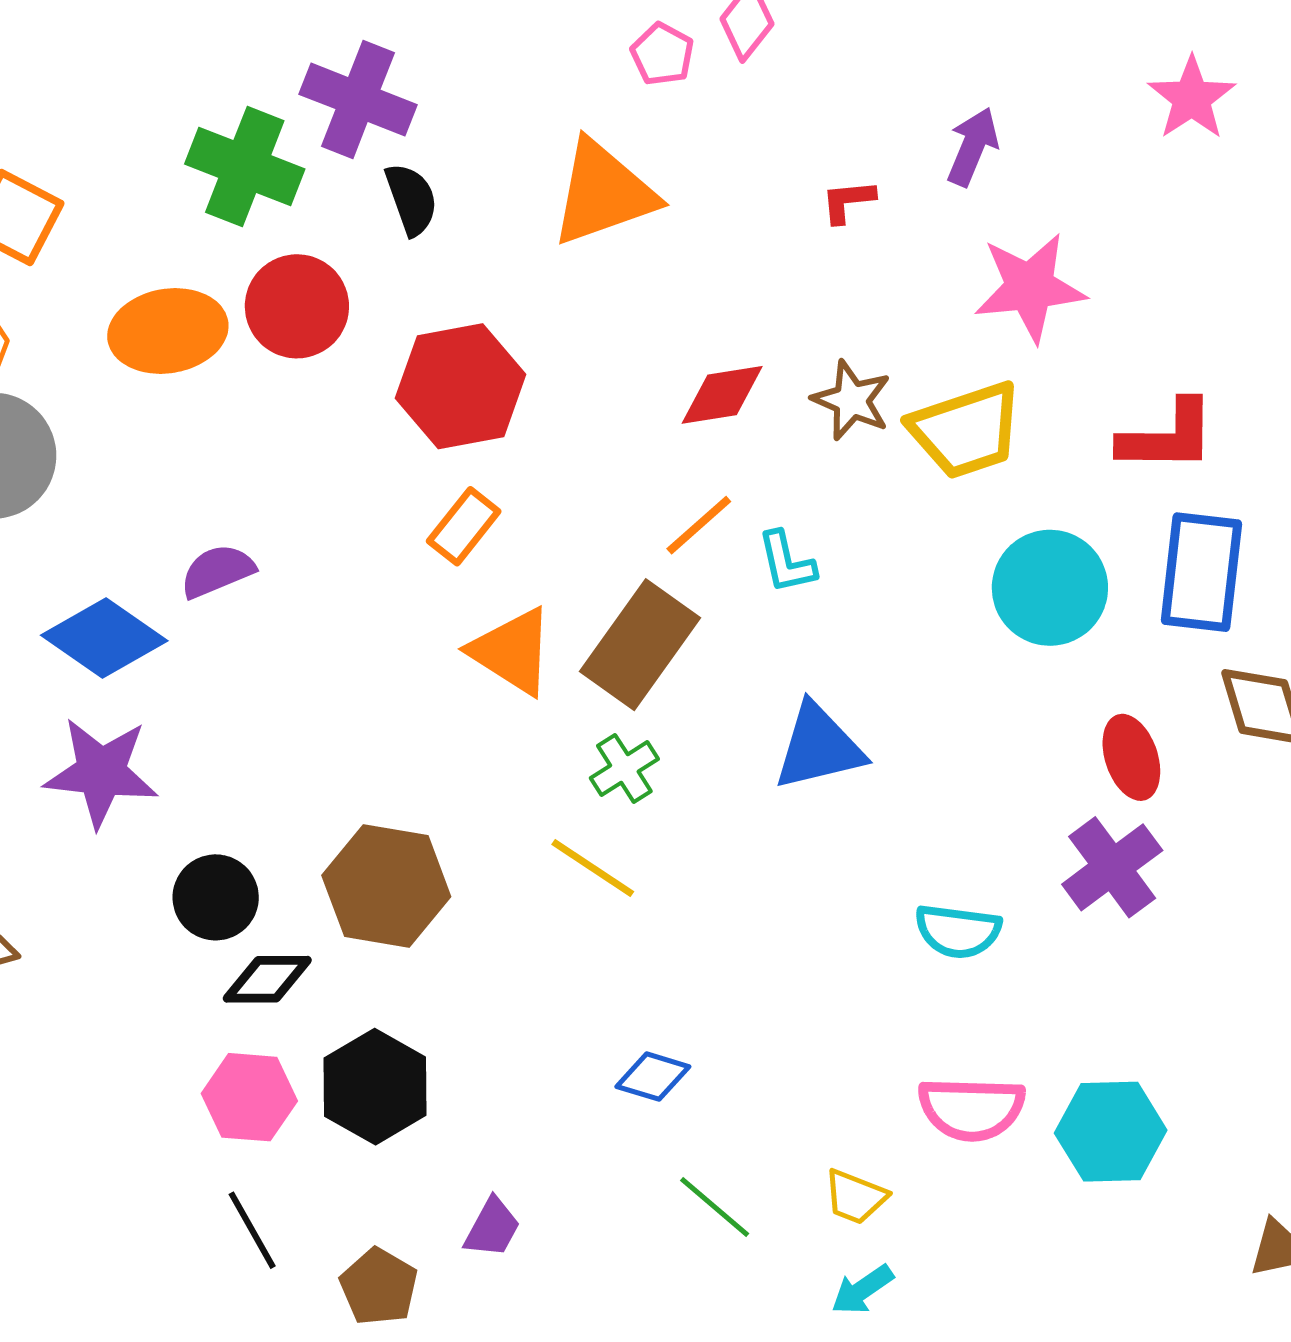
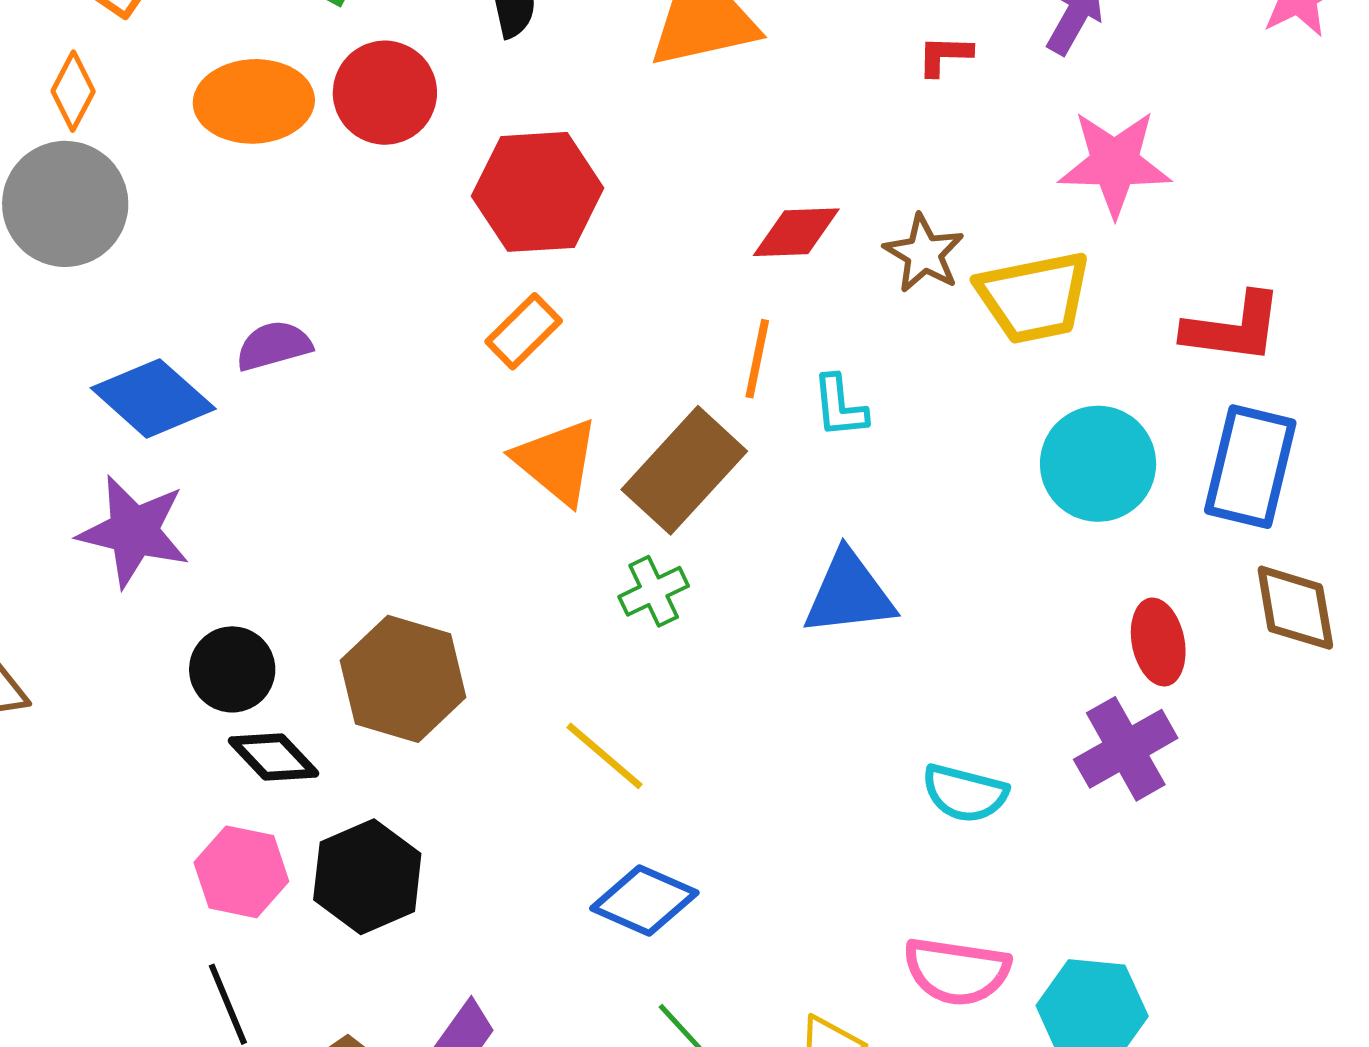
orange line: (699, 525) -> (757, 359), turned -44
yellow line: (593, 868) -> (605, 756), moved
black diamond: (267, 979) -> (273, 757), turned 40
blue diamond: (653, 1077) -> (644, 900), size x1.4

